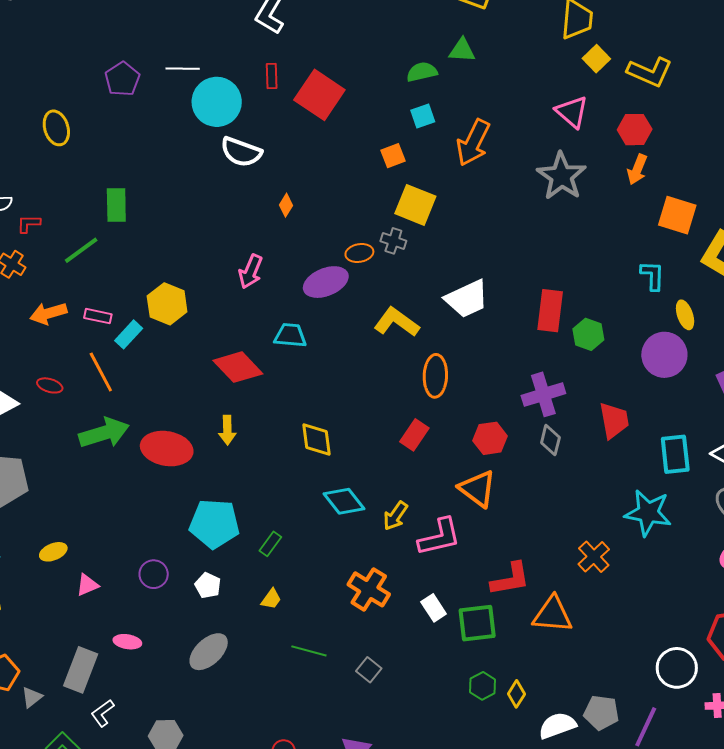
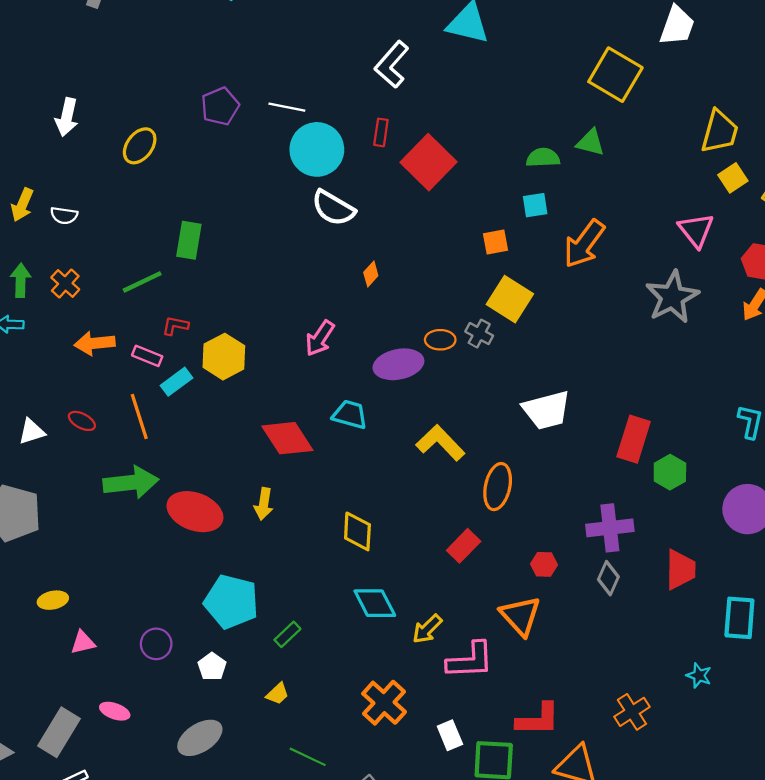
yellow ellipse: (56, 128) -> (140, 146), turned 44
red L-shape: (29, 224) -> (175, 326), moved
yellow L-shape: (397, 322) -> (440, 443), moved
red hexagon: (490, 438) -> (544, 564), size x0.7
cyan star: (648, 513) -> (699, 675), size x0.5

